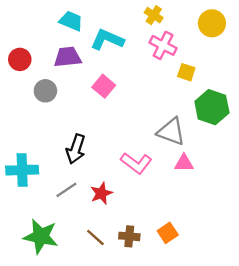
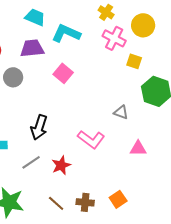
yellow circle: (212, 23) -> (143, 25), moved
gray triangle: (171, 132) -> (121, 112), size x0.6
pink triangle: (184, 163) -> (138, 148), moved

